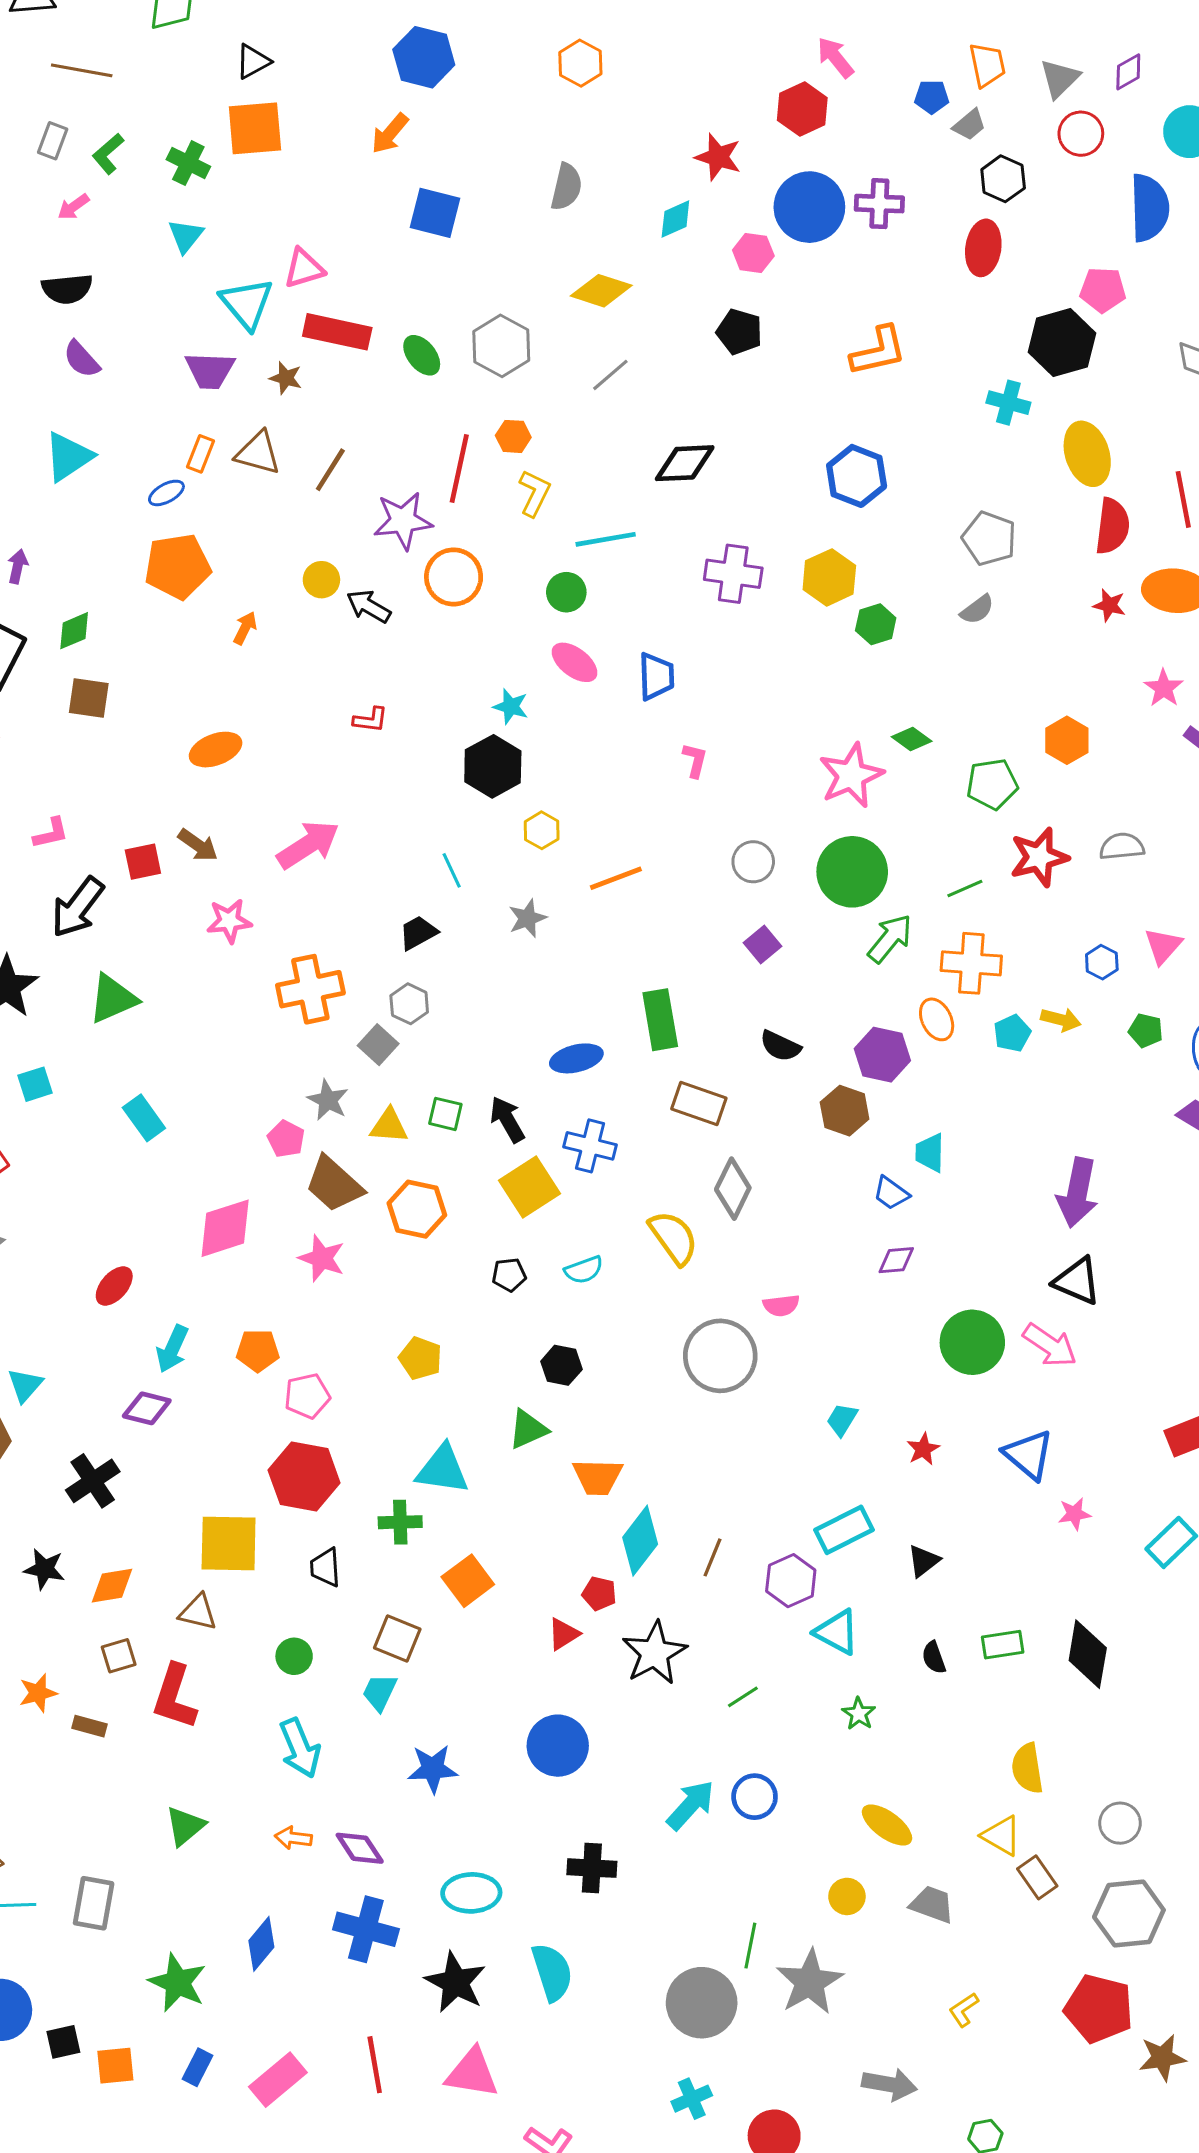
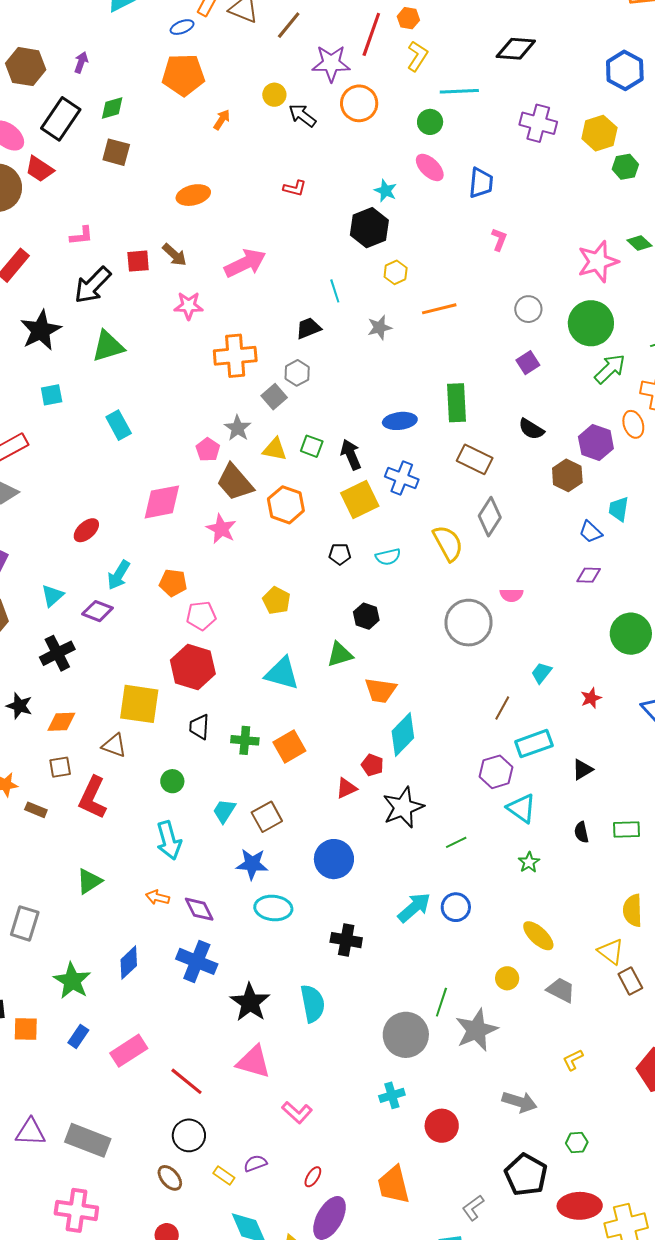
cyan triangle: (25, 1385) -> (52, 596), moved
green cross: (400, 1522) -> (245, 740), moved
brown line: (712, 1557) -> (502, 708), moved
brown square: (397, 1639) -> (267, 817), moved, turned 32
cyan ellipse: (471, 1893) -> (273, 908), moved
red line: (375, 2065) -> (187, 1081), moved, turned -48

